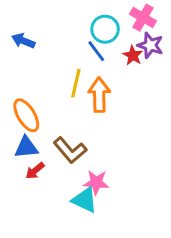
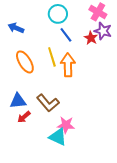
cyan circle: (105, 29) -> (58, 14), moved
yellow line: (76, 83) -> (52, 57), turned -30
orange ellipse: (26, 115) -> (25, 62), moved

